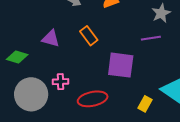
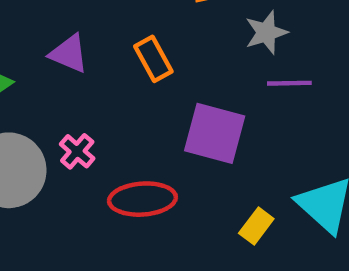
gray star: (161, 13) -> (266, 32), moved
pink cross: (60, 82) -> (77, 151), turned 35

